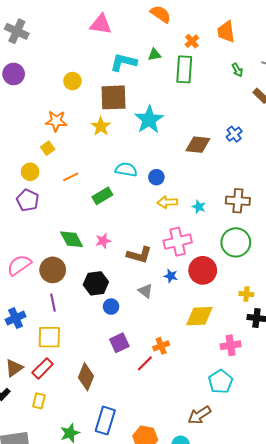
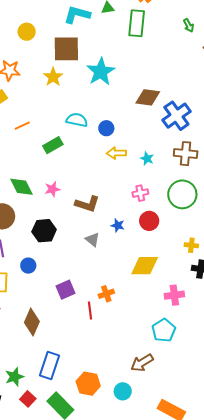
blue cross: (234, 134) -> (176, 116), moved, size x1.8
pink cross: (178, 242) -> (140, 193), moved, size x0.6
red circle: (203, 270) -> (149, 221), size x0.7
blue circle: (111, 307) -> (28, 266), moved
red line: (145, 363) -> (90, 311), turned -54

